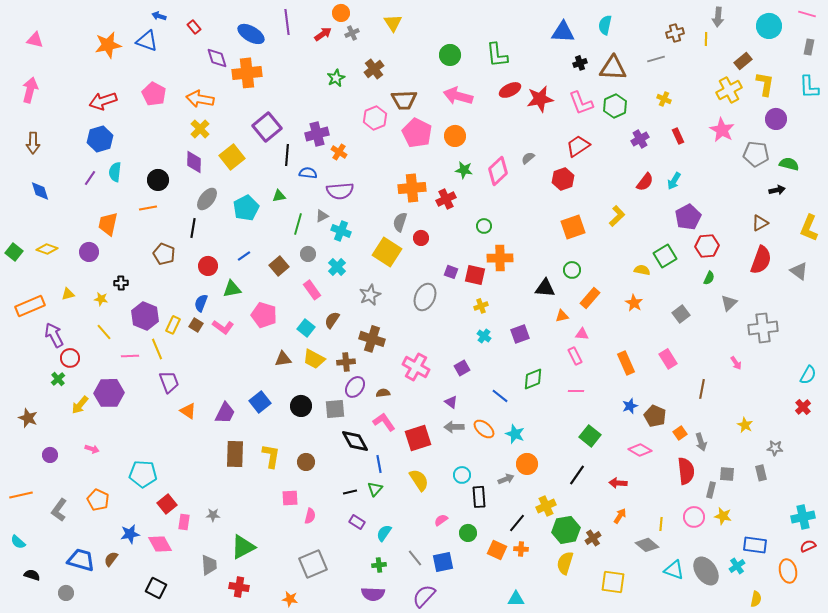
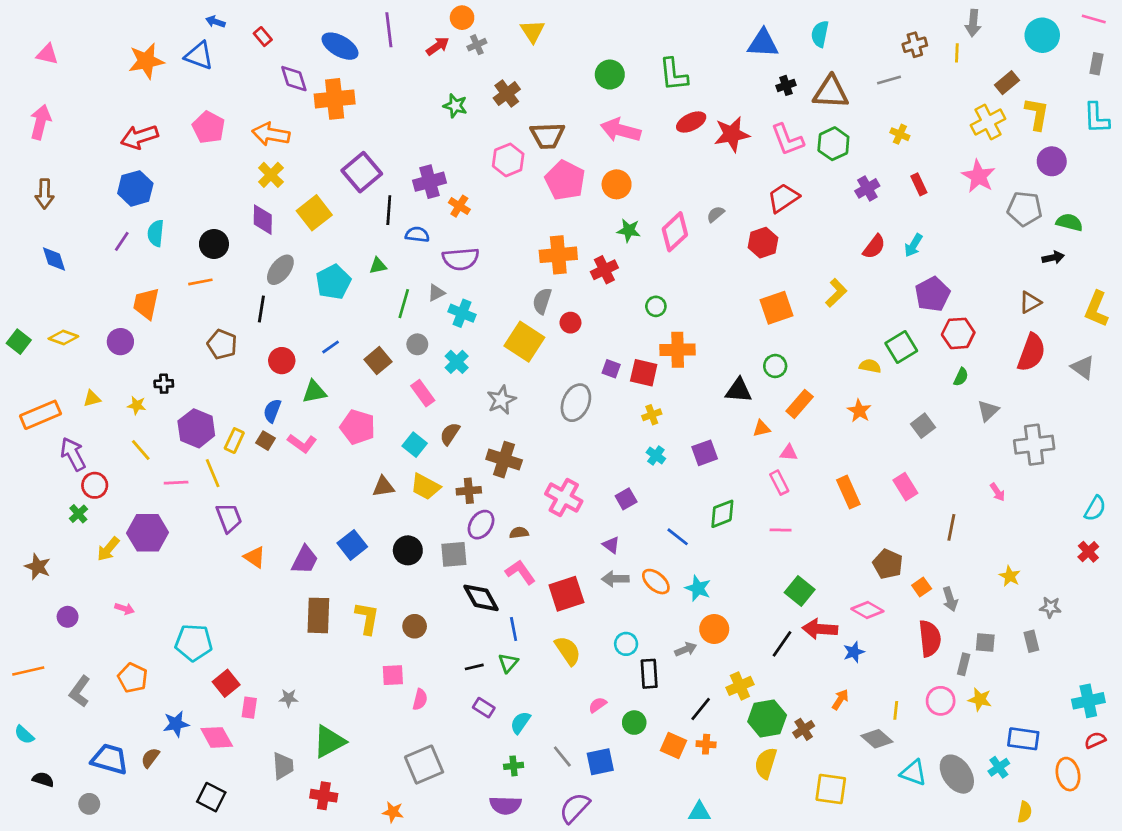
green star: (336, 78) -> (455, 106), turned -30
blue star: (630, 406) -> (854, 652), moved
red arrow: (618, 483) -> (820, 629), moved, size x1.4

